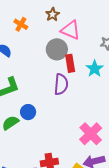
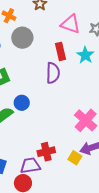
pink triangle: (71, 30) -> (70, 24), moved
gray circle: (57, 49) -> (22, 38), moved

